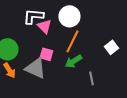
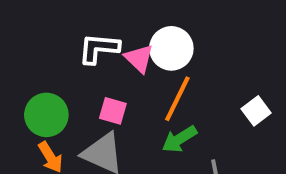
pink triangle: (44, 26) -> (139, 58), moved
pink square: (46, 54) -> (113, 111), moved

